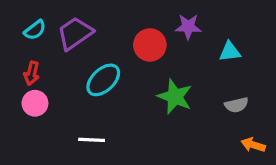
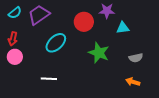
cyan triangle: (230, 52) -> (123, 28), moved
orange arrow: (253, 145) -> (133, 82), moved

